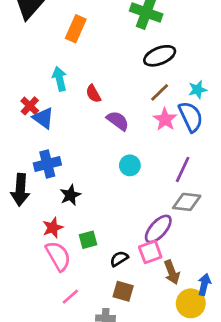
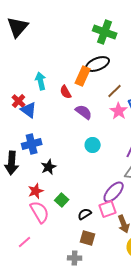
orange rectangle: (76, 29) -> (83, 76), moved
black ellipse: (160, 56) -> (98, 64), moved
green square: (88, 240) -> (62, 200), turned -32
pink line: (70, 297) -> (25, 242), moved

